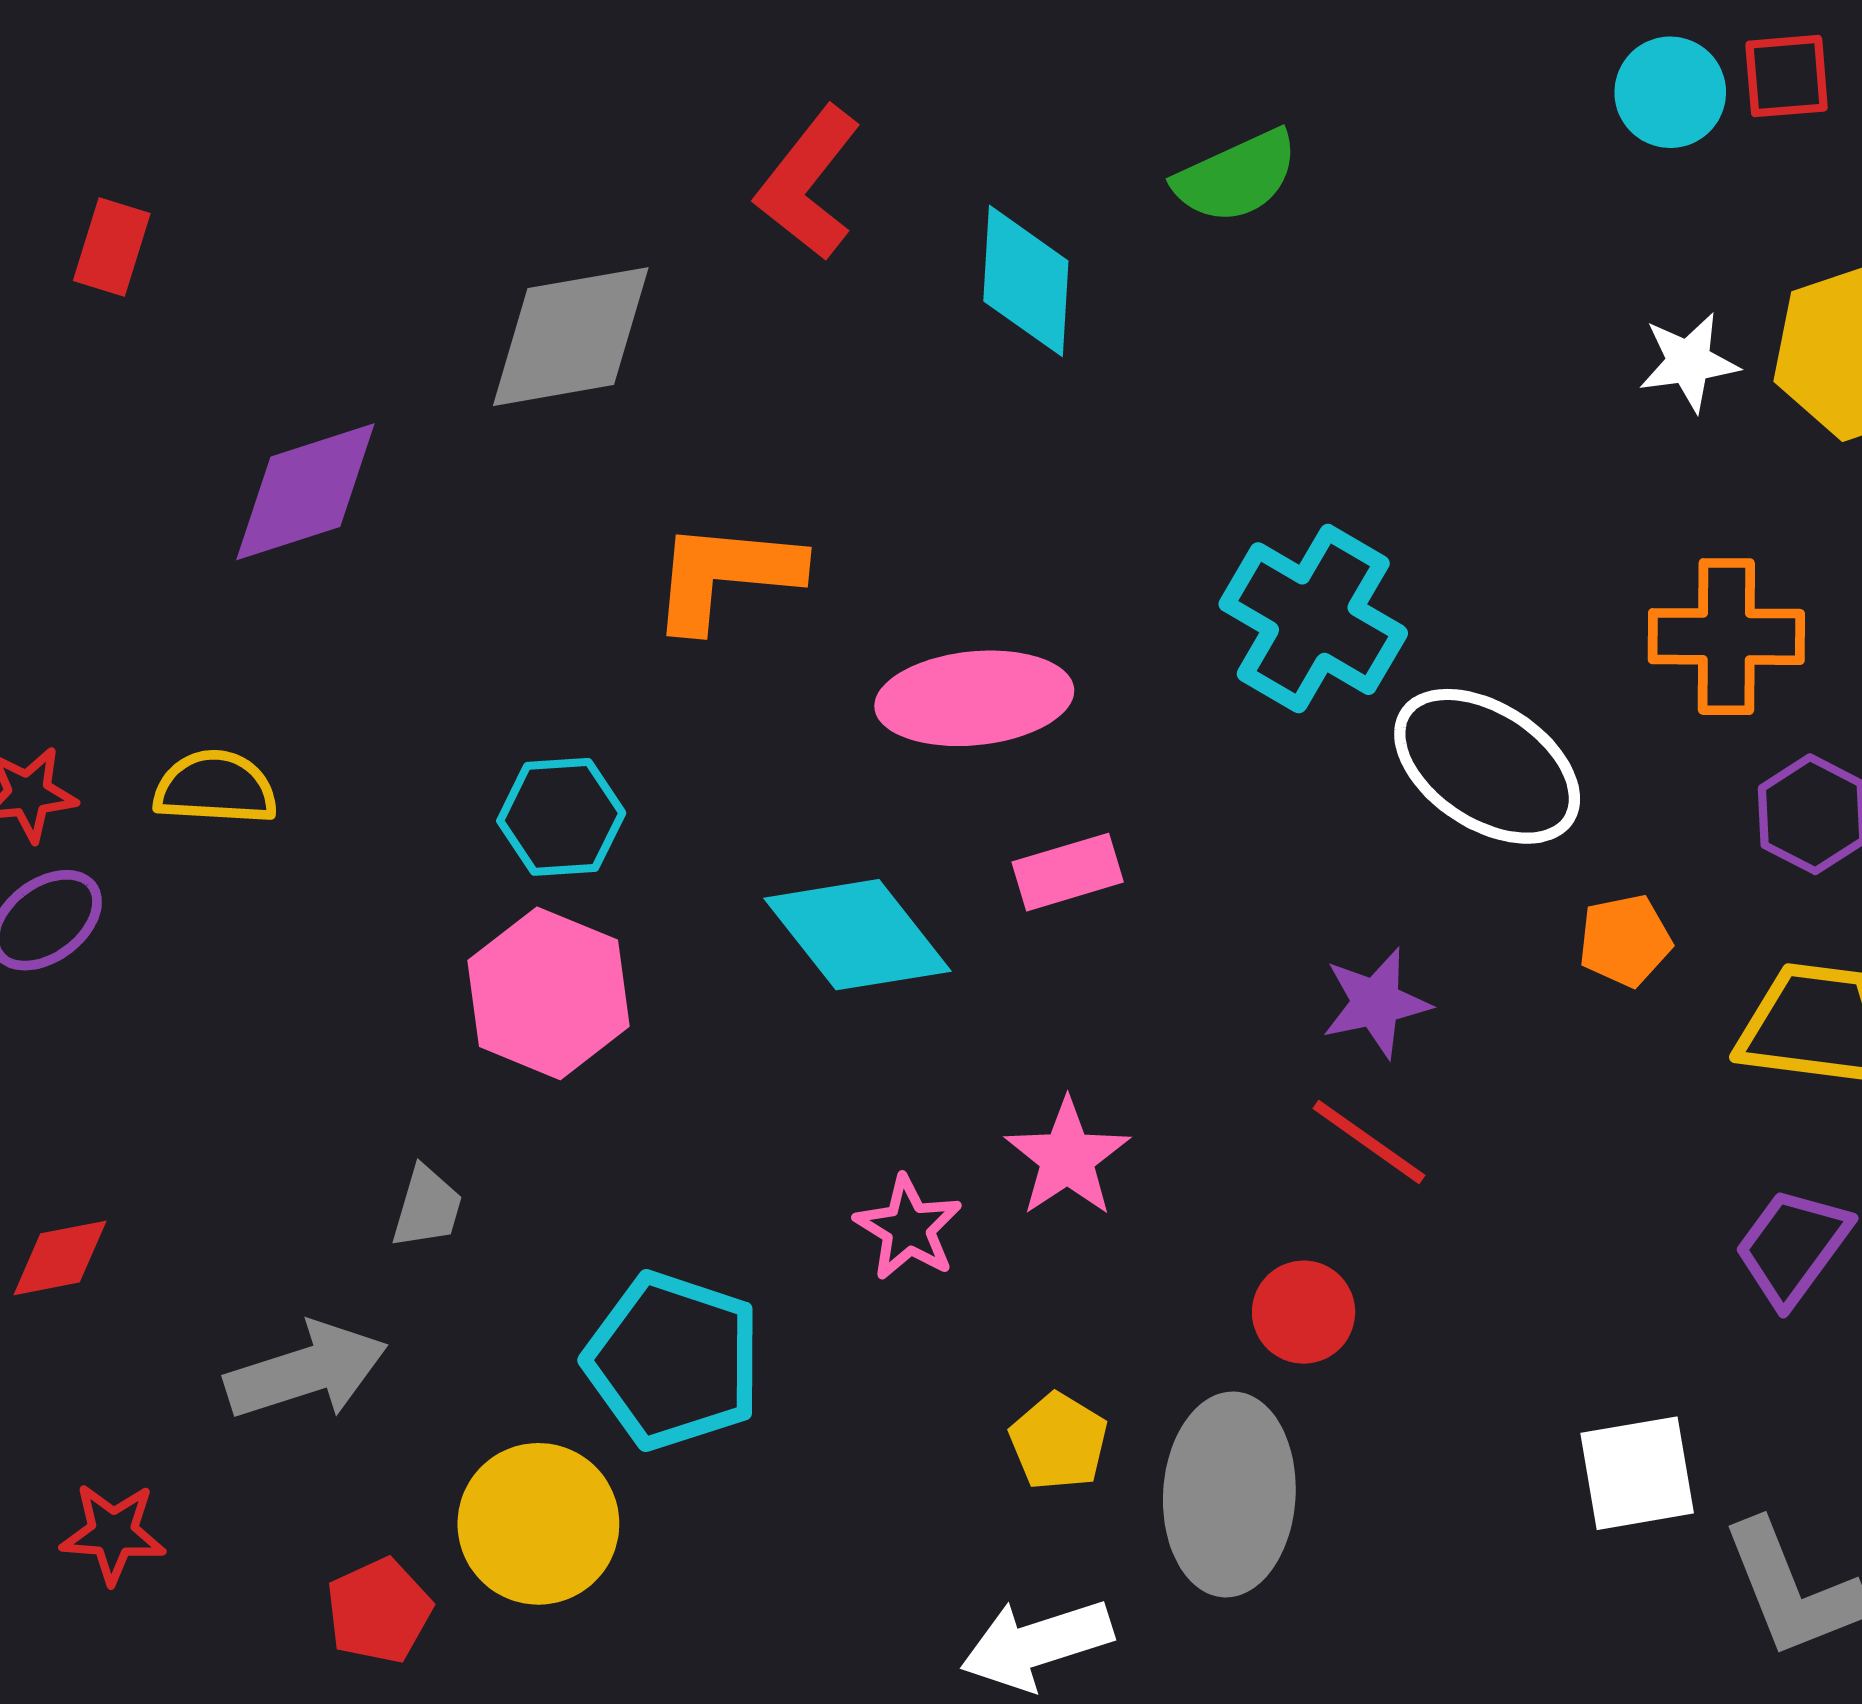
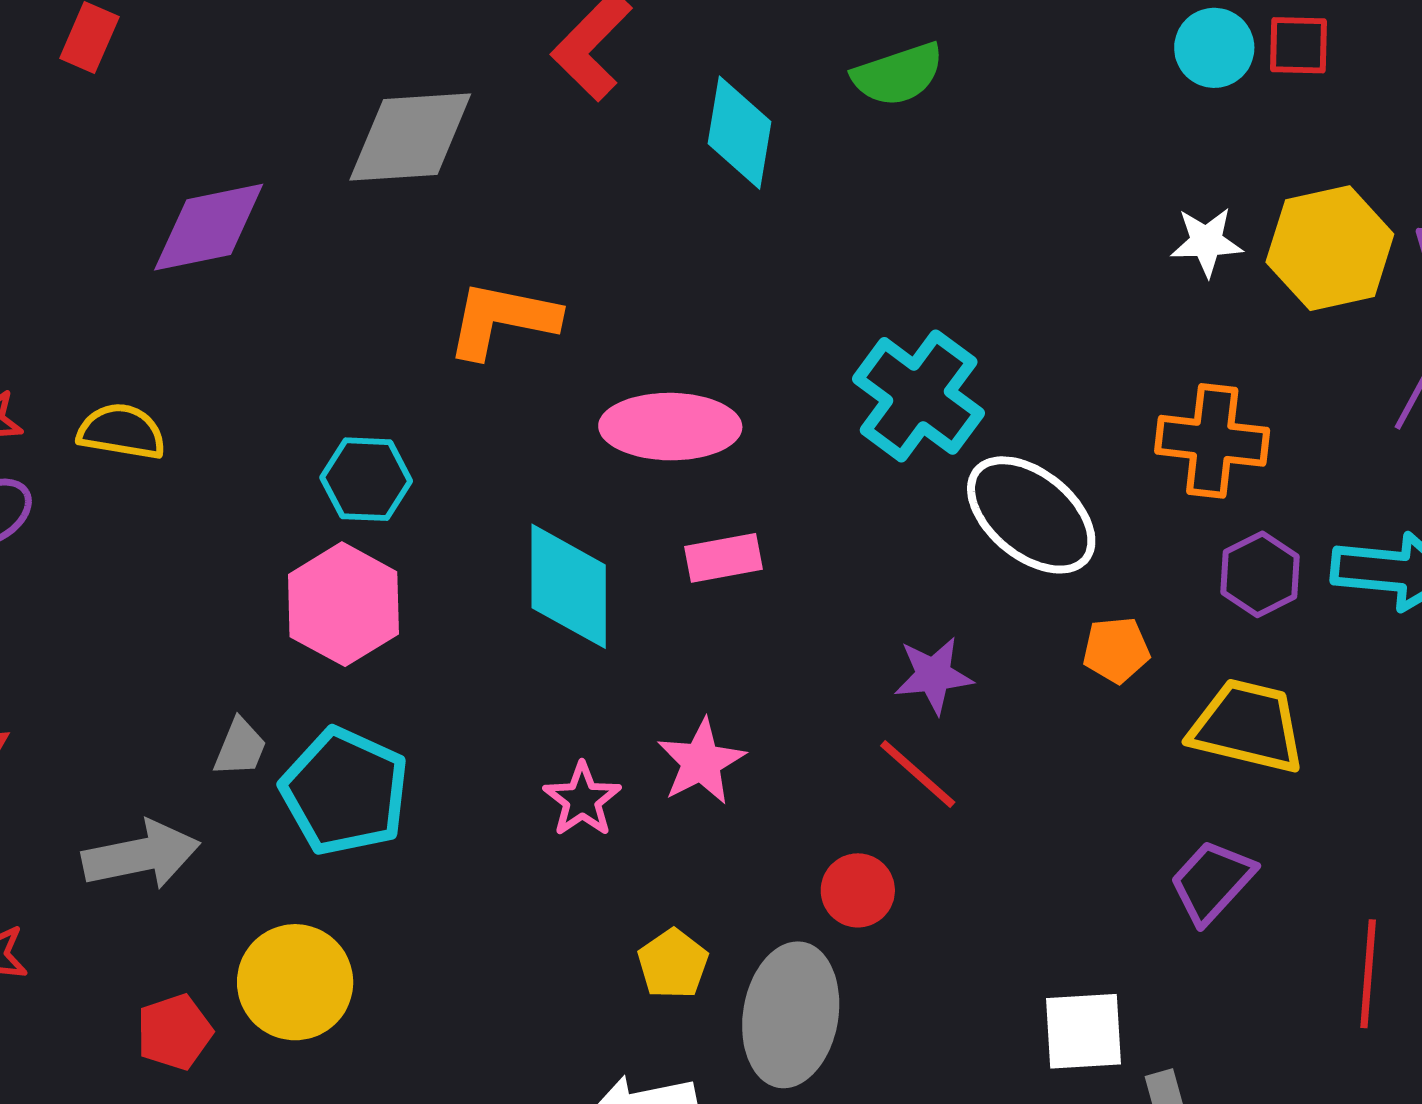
cyan diamond: (857, 935) -> (569, 586), turned 32
cyan pentagon: (673, 1361) -> (345, 791), moved

